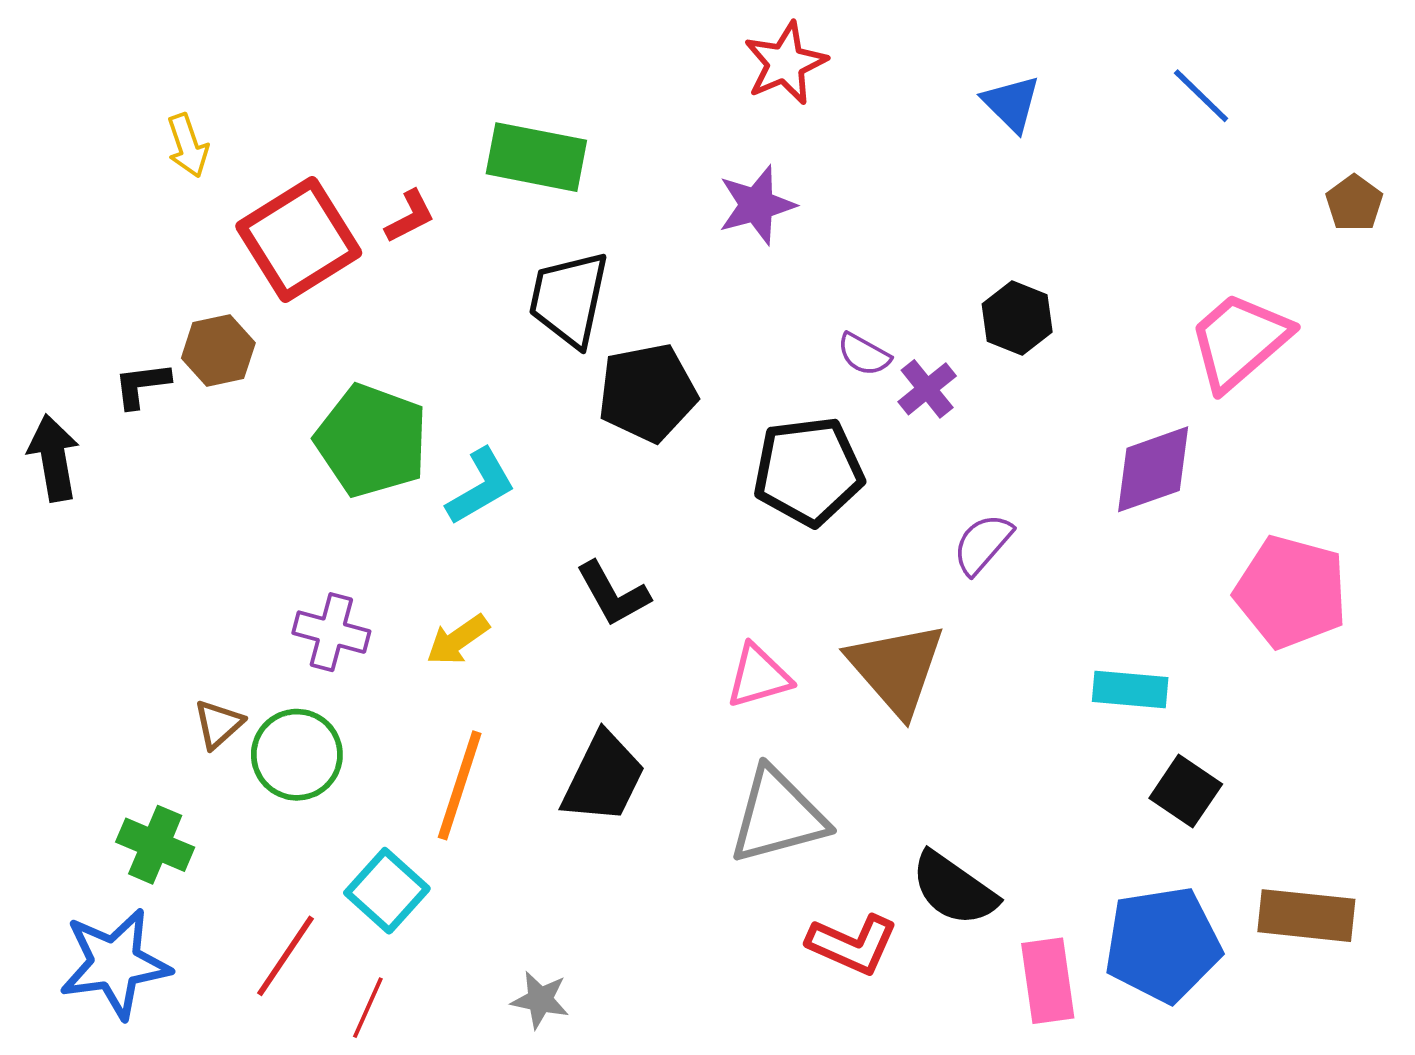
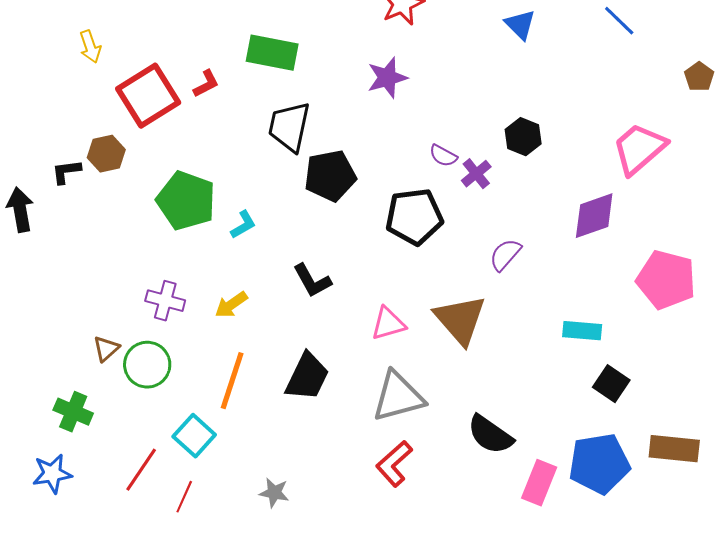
cyan L-shape: (481, 487) -> (243, 225), size x0.7
red L-shape: (852, 944) -> (394, 464), moved, turned 114
blue star: (115, 963) -> (52, 474), size x0.7
pink rectangle: (1048, 981) -> (539, 483), turned 30

